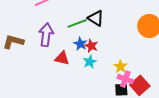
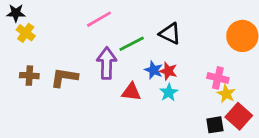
green line: (77, 23) -> (132, 44), moved
yellow star: (120, 67) -> (226, 94), moved
pink cross: (125, 79) -> (218, 78), moved

